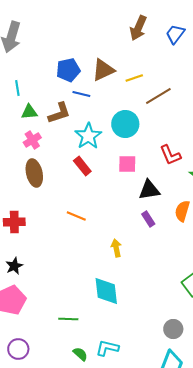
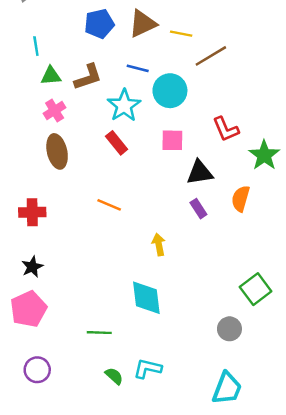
yellow line: (134, 78) -> (181, 34), turned 30
blue line: (81, 94) -> (138, 68), moved
gray circle: (173, 329) -> (229, 329), moved

